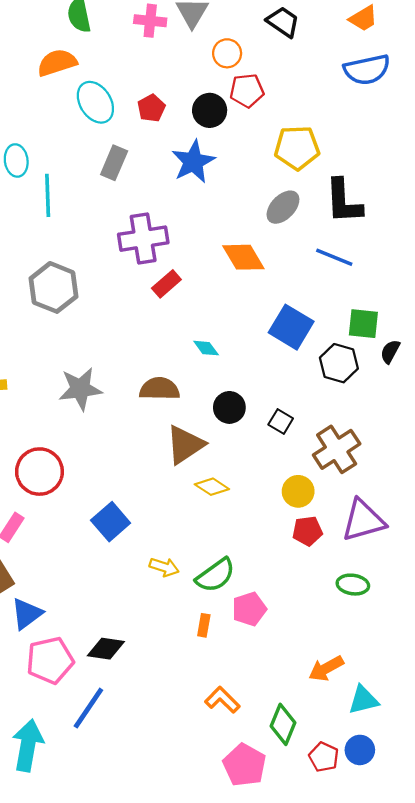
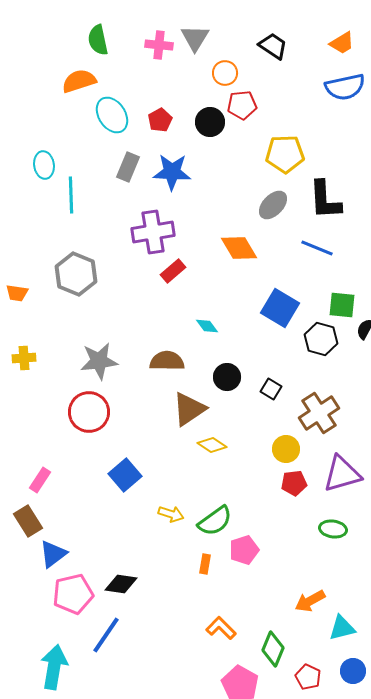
blue star: (193, 162) -> (172, 172), moved, turned 30
red circle: (39, 472) -> (89, 412), moved
blue circle: (360, 750) -> (353, 671), moved

